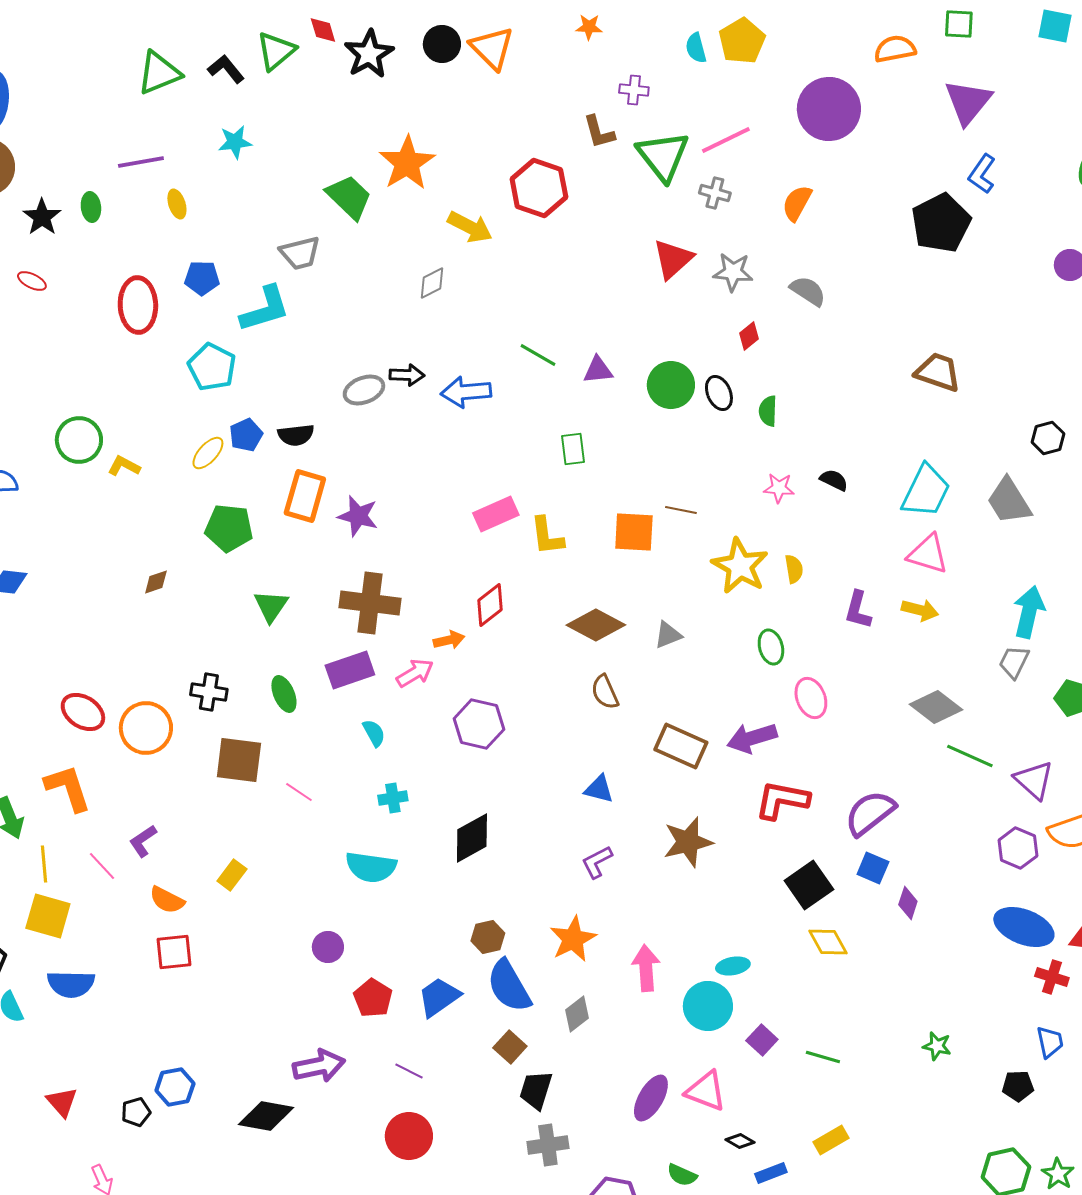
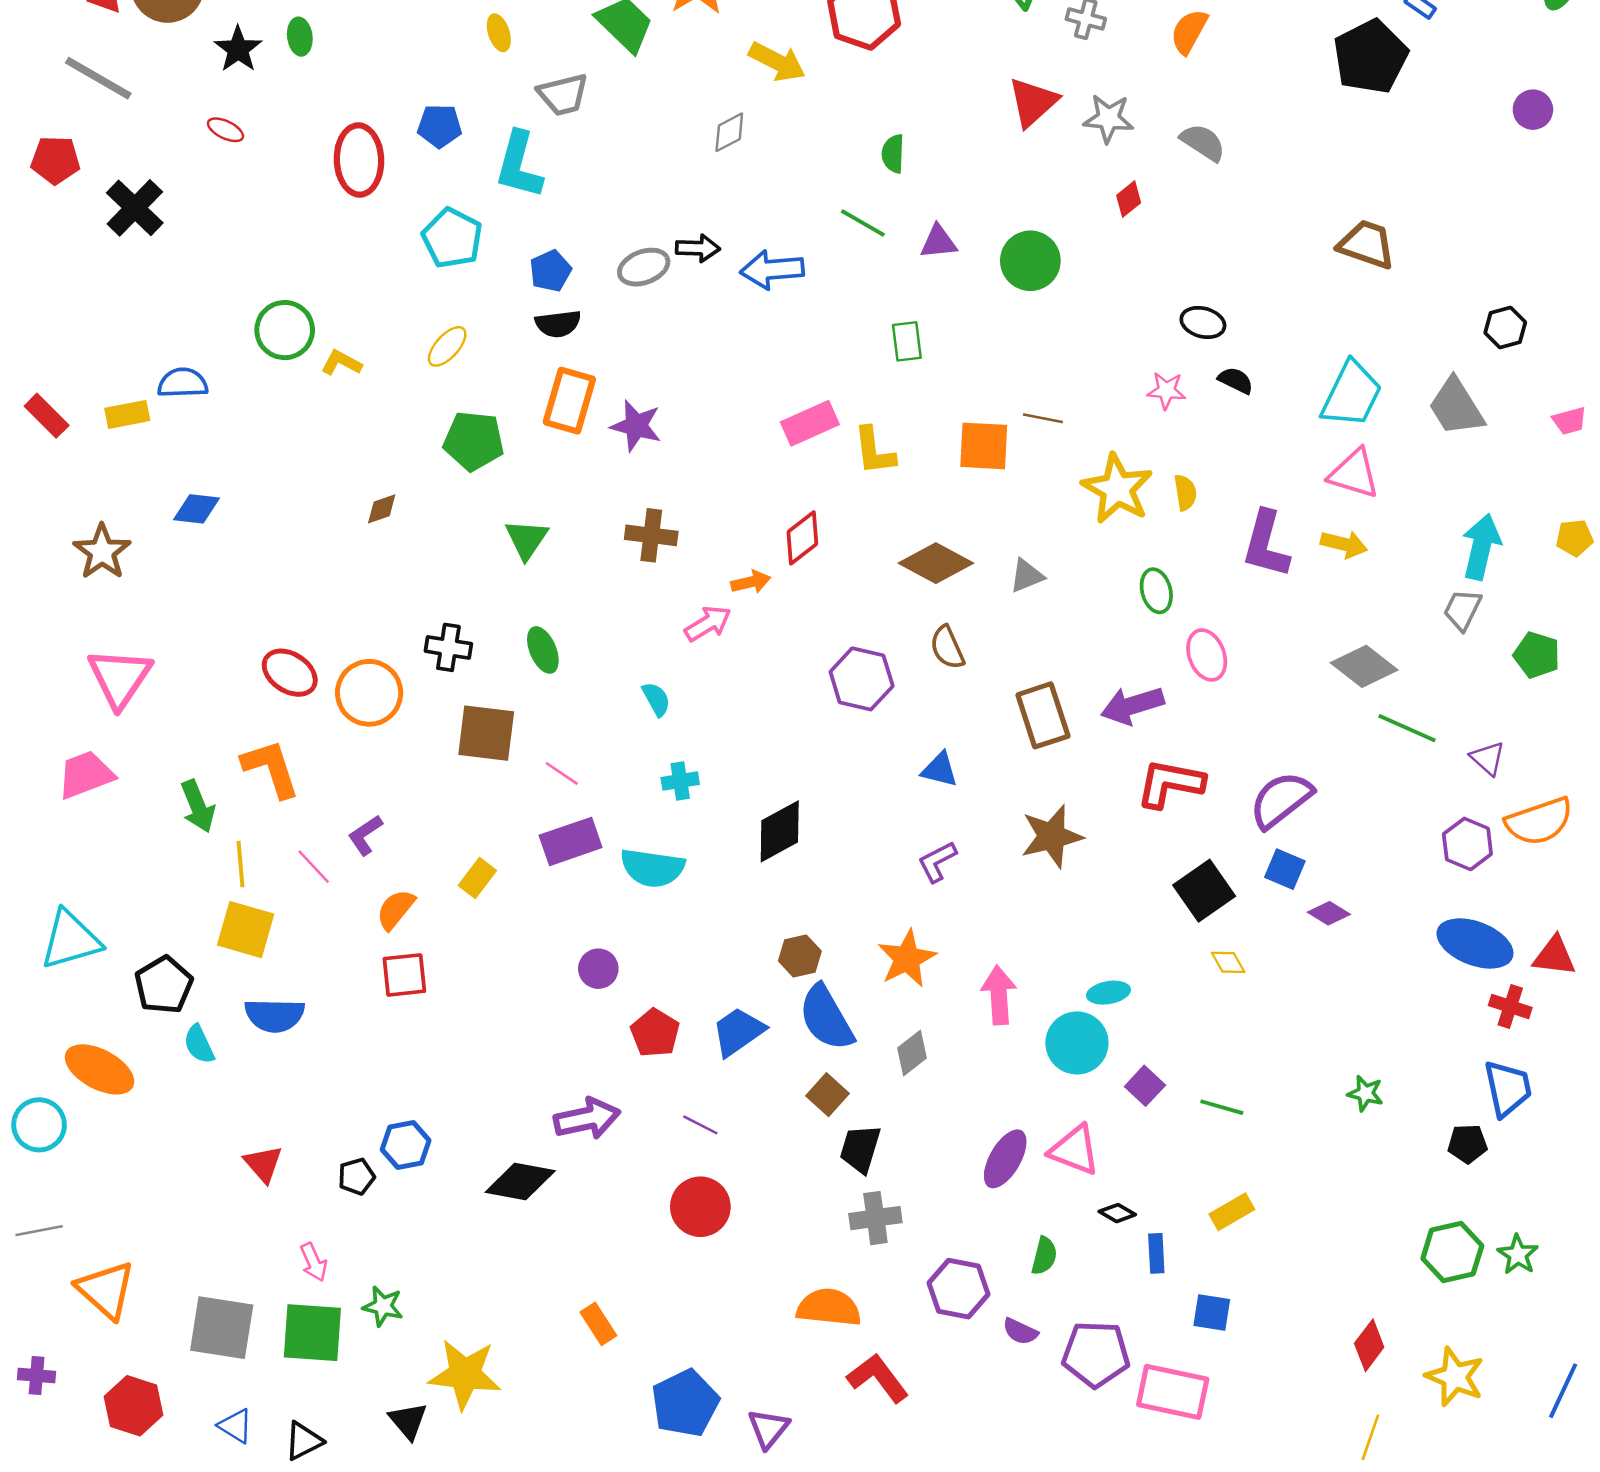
yellow ellipse: (177, 204) -> (499, 33), moved
cyan L-shape: (265, 309) -> (519, 165), turned 122
black ellipse: (719, 393) -> (1203, 322), moved, turned -52
green semicircle: (768, 411) -> (893, 154), moved
blue pentagon: (246, 435) -> (550, 271), moved
brown cross: (370, 603) -> (651, 535), size x0.7
purple L-shape: (858, 610) -> (1266, 544), size x1.4
purple rectangle: (350, 670) -> (571, 841), moved
purple hexagon: (479, 724) -> (862, 679), moved
brown rectangle: (681, 746) -> (1043, 715), turned 48
purple triangle: (1034, 780) -> (1488, 758), size x0.7
orange semicircle: (167, 900) -> (396, 909), turned 102
purple diamond: (908, 903) -> (1329, 913), turned -76
yellow diamond: (828, 942) -> (1228, 962), size x0.7
blue trapezoid: (1050, 1042) -> (1508, 1088), size x1.4
blue rectangle: (771, 1173) -> (1156, 1253), turned -72
green semicircle: (682, 1175) -> (1044, 1256), turned -100

